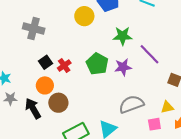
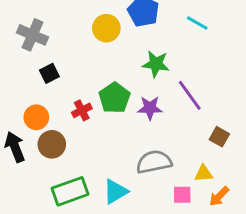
black square: (46, 62) -> (49, 73), moved
red cross: (64, 66) -> (82, 110), moved

